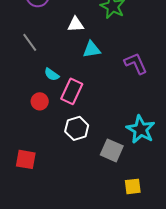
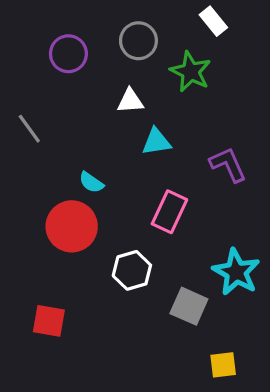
gray line: (30, 42) -> (29, 129), moved
pink rectangle: (72, 91) -> (169, 212), moved
red circle: (40, 101) -> (72, 226), size x1.8

